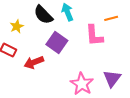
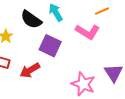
pink L-shape: (94, 36) -> (88, 32), turned -45

